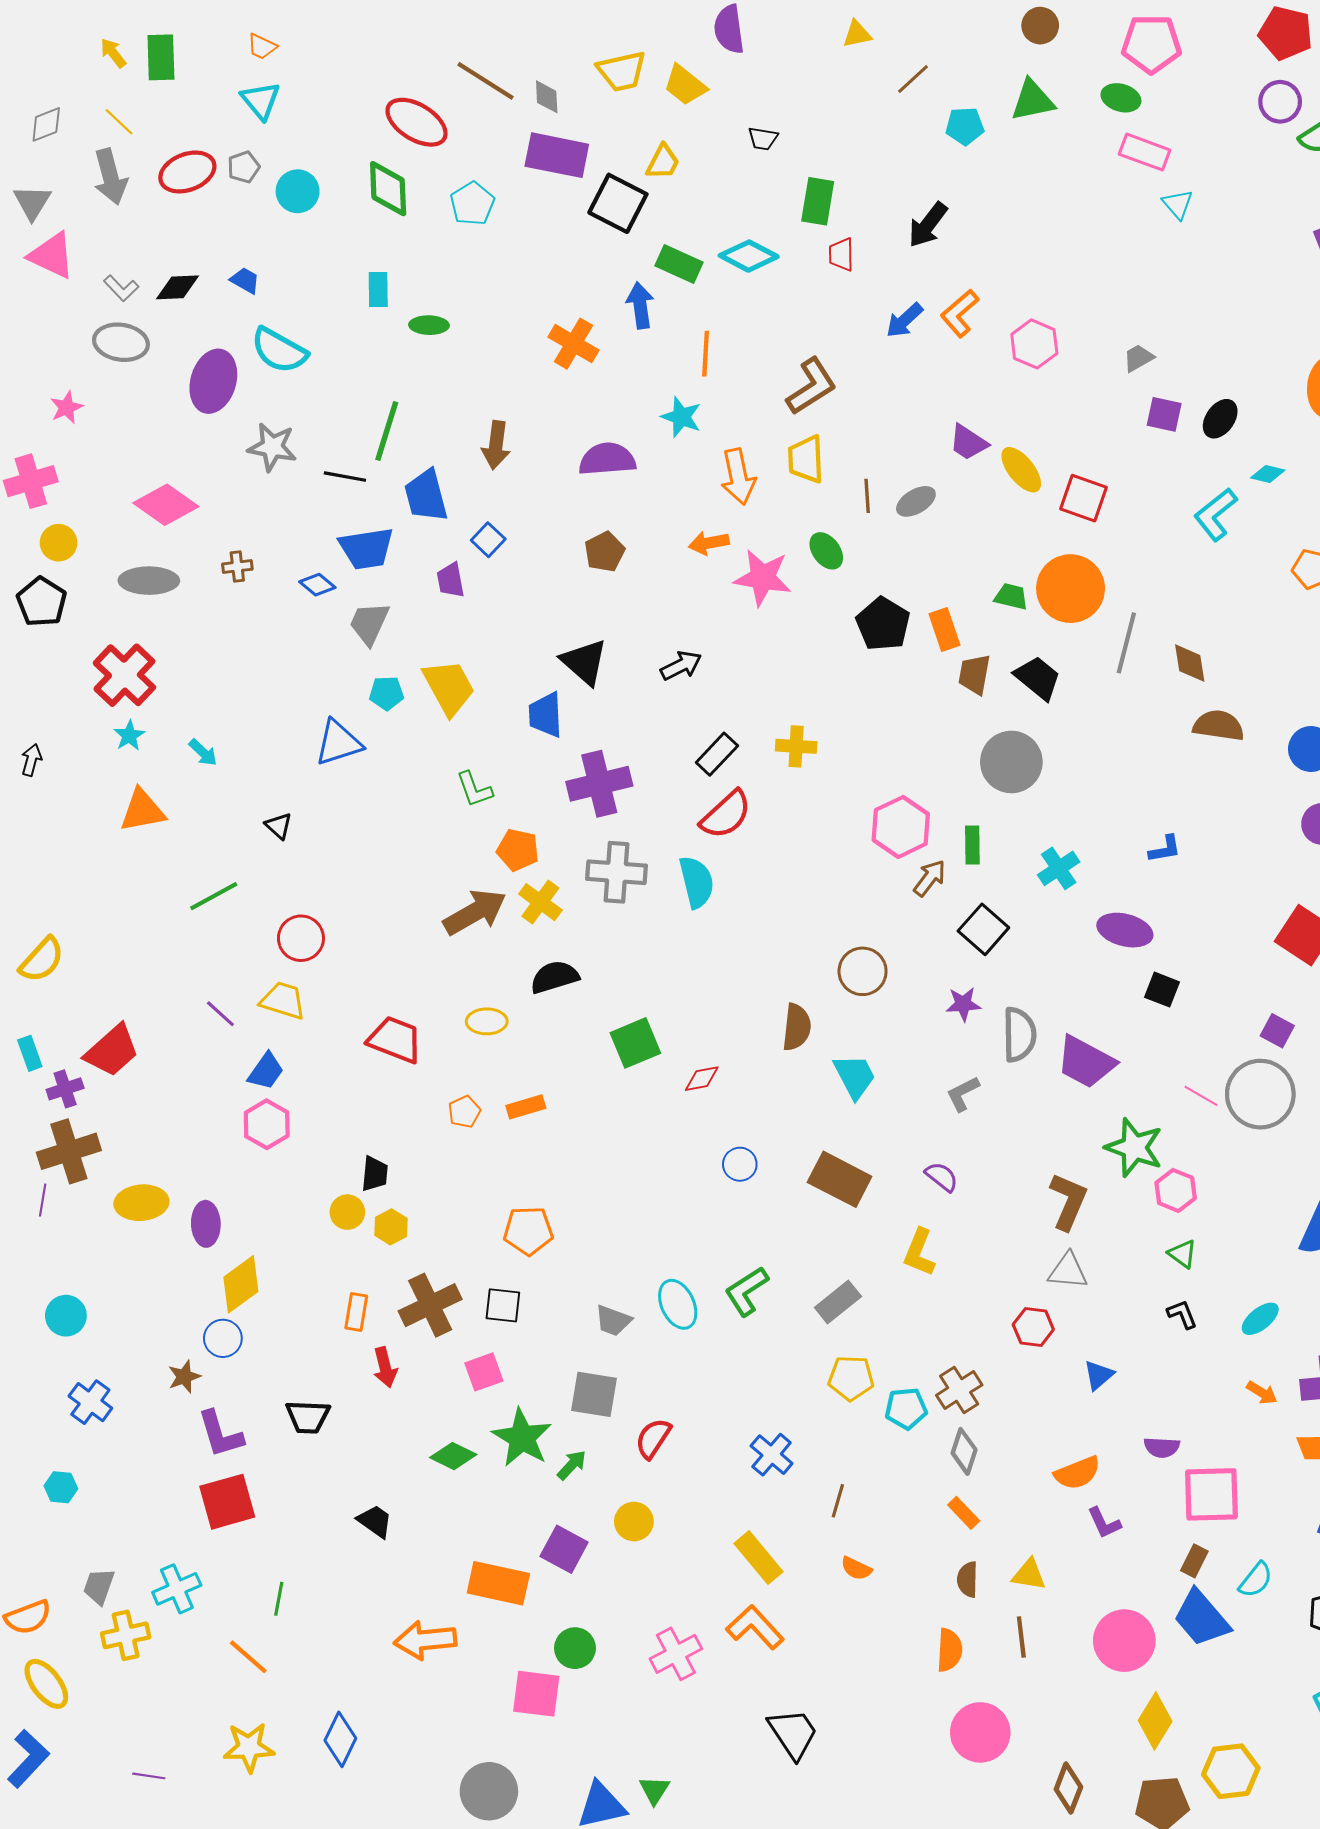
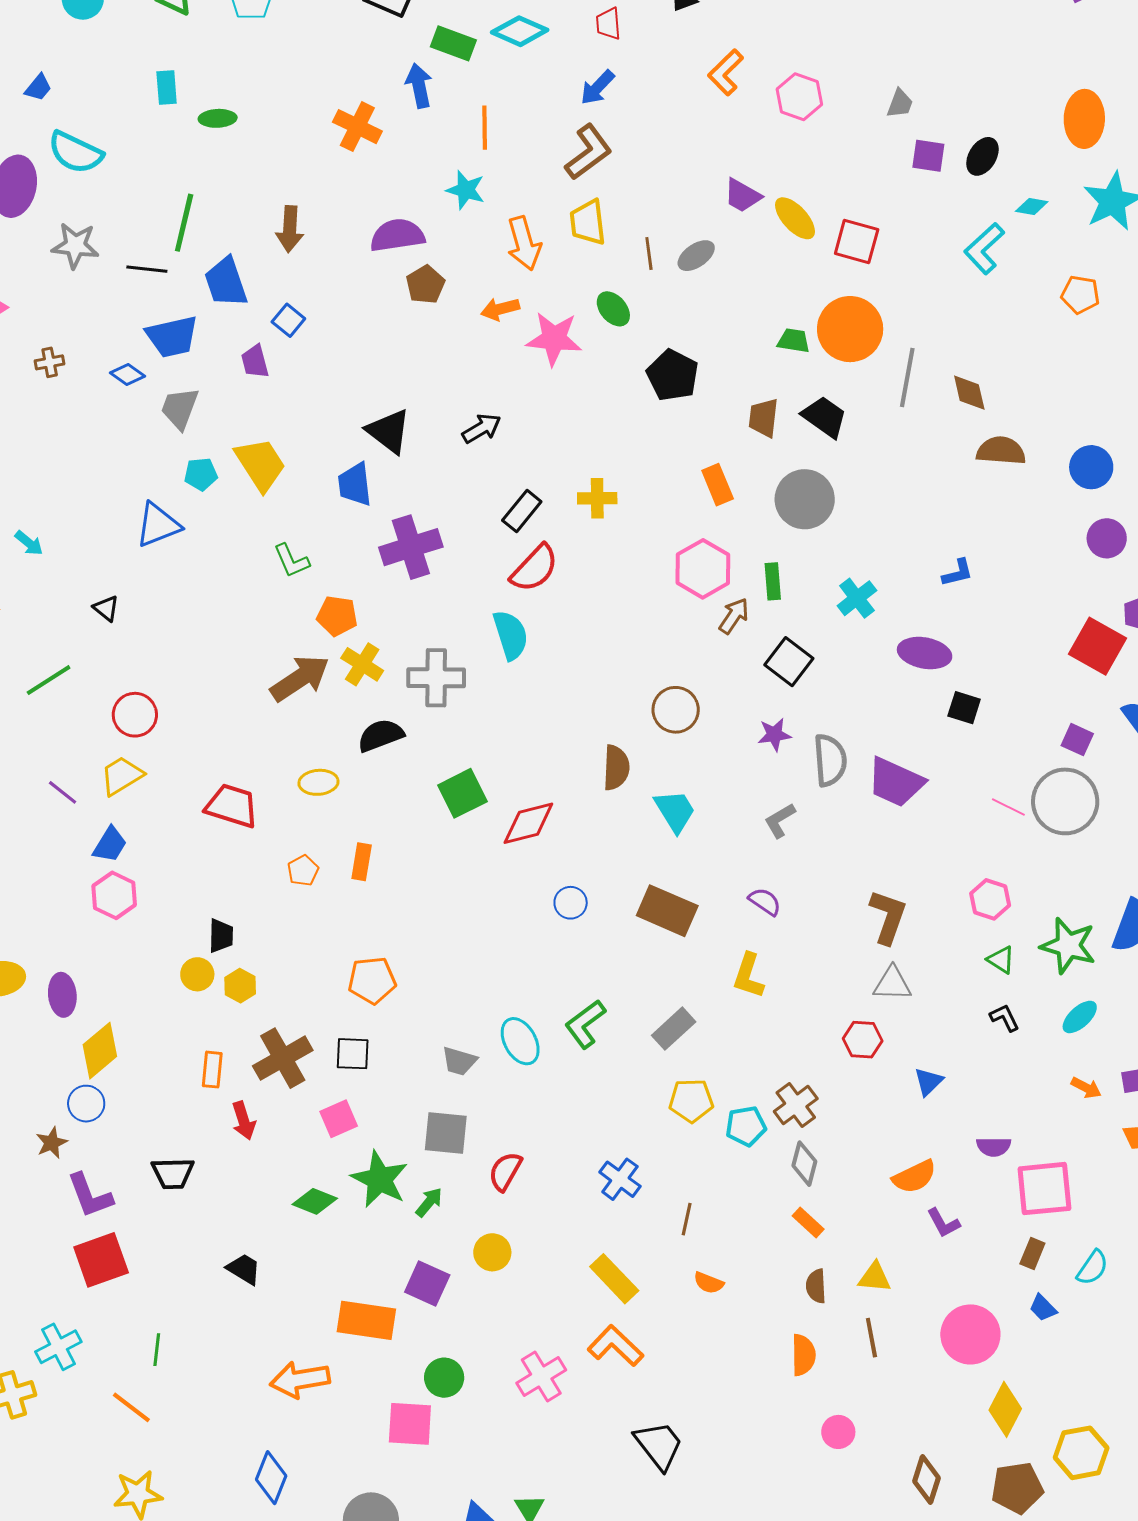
blue trapezoid: (245, 280) -> (38, 88), turned 104
blue arrow: (904, 320) -> (597, 87), moved
gray trapezoid: (1138, 358) -> (900, 103), turned 144
brown pentagon: (605, 552) -> (425, 285), moved
orange rectangle: (944, 630) -> (718, 485), moved
gray cross: (616, 872) -> (436, 678), moved
yellow trapezoid: (283, 1001) -> (122, 776), turned -45
red diamond: (702, 1079) -> (528, 823), size x1.6
orange rectangle: (526, 1107) -> (362, 862), turned -60
green star: (1134, 1148) -> (1068, 946), moved
blue trapezoid: (1201, 1618) -> (1043, 1308), size x0.5
pink circle: (980, 1732) -> (838, 1432), size x0.6
blue diamond: (340, 1739) -> (271, 1478), moved

